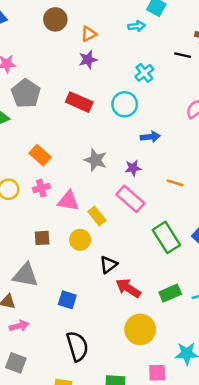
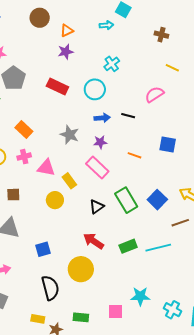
black line: (183, 55) -> (128, 116), moved
blue arrow: (150, 137) -> (102, 118), moved
brown square: (42, 238) -> (13, 195), moved
black triangle: (108, 265) -> (97, 207), moved
blue square: (67, 300) -> (43, 249), turned -35
yellow circle: (140, 329) -> (81, 269), moved

